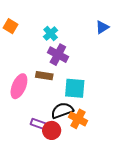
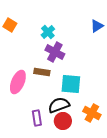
orange cross: (78, 119) -> (92, 113), moved
purple rectangle: (39, 124) -> (37, 118), turned 63
red circle: (52, 130) -> (63, 121), moved

